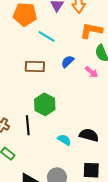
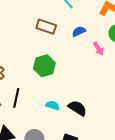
black line: (28, 125) -> (16, 98), moved
cyan semicircle: (64, 140) -> (53, 105), turned -32

